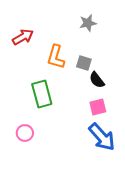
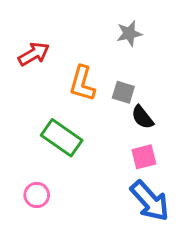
green rectangle: (42, 94) -> (62, 138), turned -40

